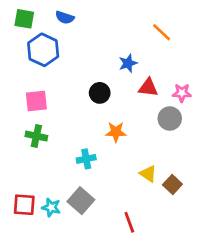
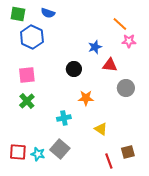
pink star: (182, 93) -> (129, 41), moved
green cross: (36, 136) -> (27, 101), turned 35
yellow triangle: (148, 174) -> (101, 129), moved
brown square: (172, 185) -> (128, 152), moved, turned 32
red line: (129, 222) -> (109, 161), moved

